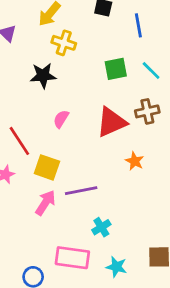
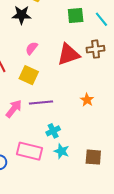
orange star: (135, 161) -> (87, 100), moved
yellow square: (47, 167) -> (29, 75), moved
cyan star: (116, 267) -> (62, 151), moved

